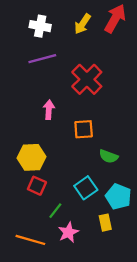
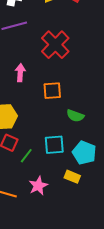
cyan square: (86, 188) -> (54, 145), turned 30
green line: (55, 211) -> (26, 156), moved
yellow rectangle: (105, 223) -> (72, 177), turned -56

